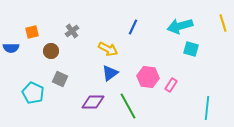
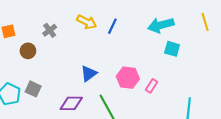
yellow arrow: (108, 49) -> (87, 22), moved
gray square: (60, 79) -> (33, 89), moved

